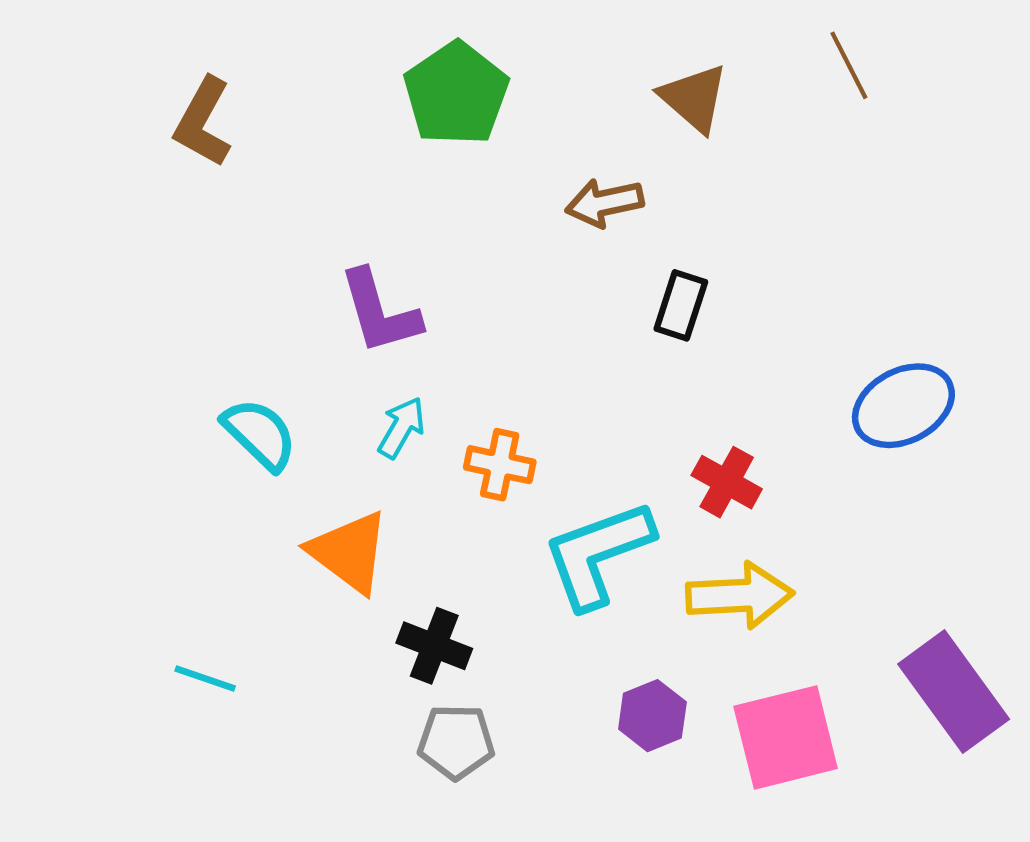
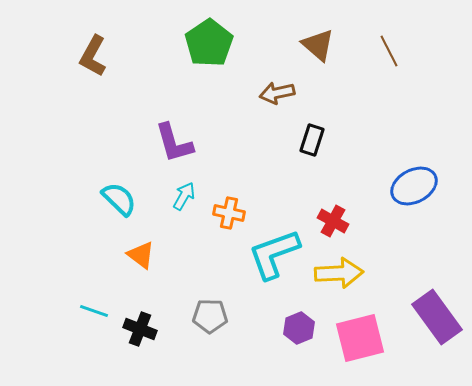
brown line: (849, 65) -> (389, 51), moved
orange triangle: (349, 552) -> (141, 255), moved, size x0.7
black cross: (434, 646) -> (140, 329), moved
gray pentagon: (456, 742) -> (210, 316), moved

